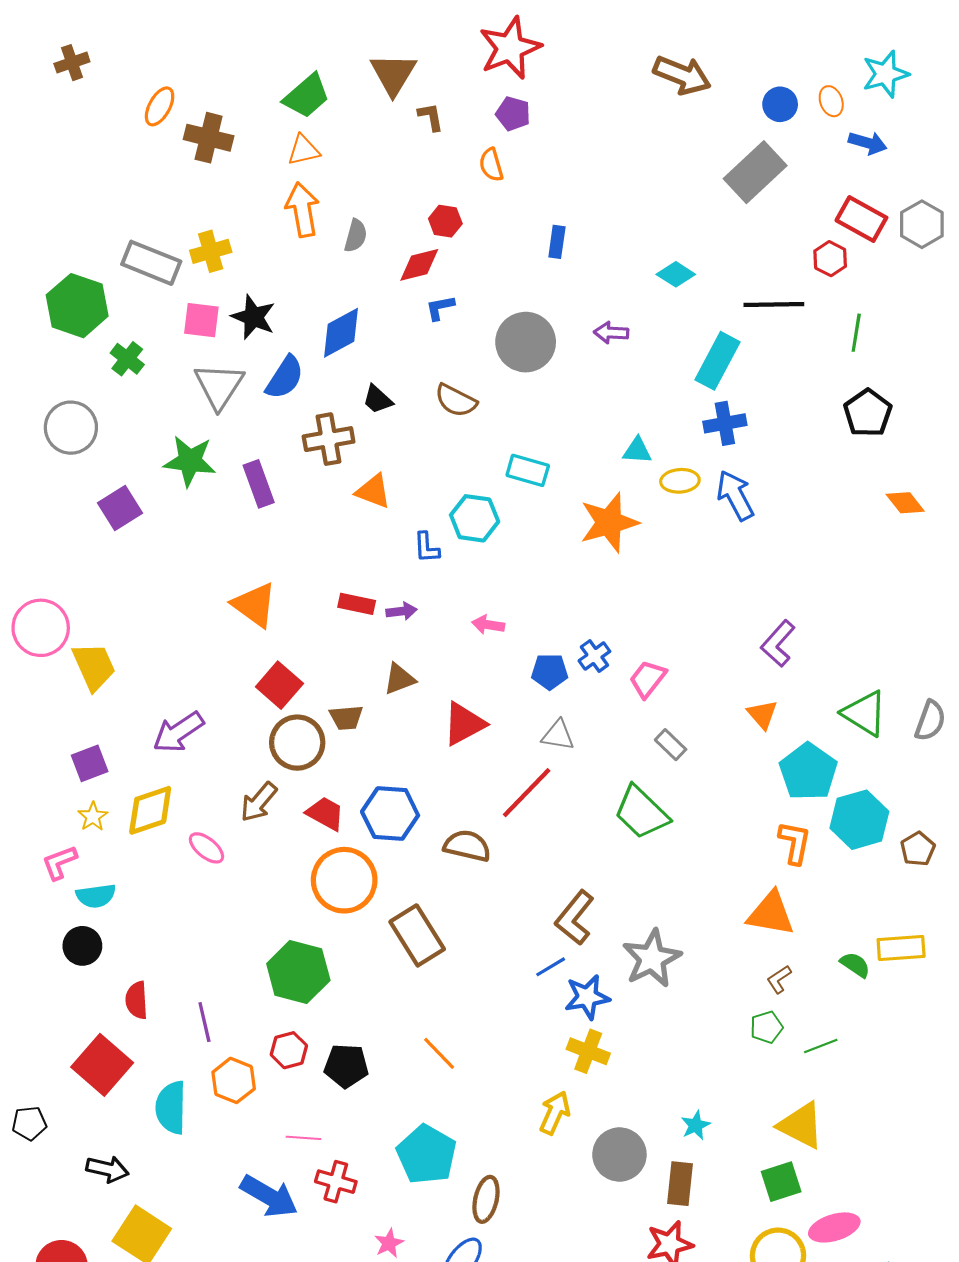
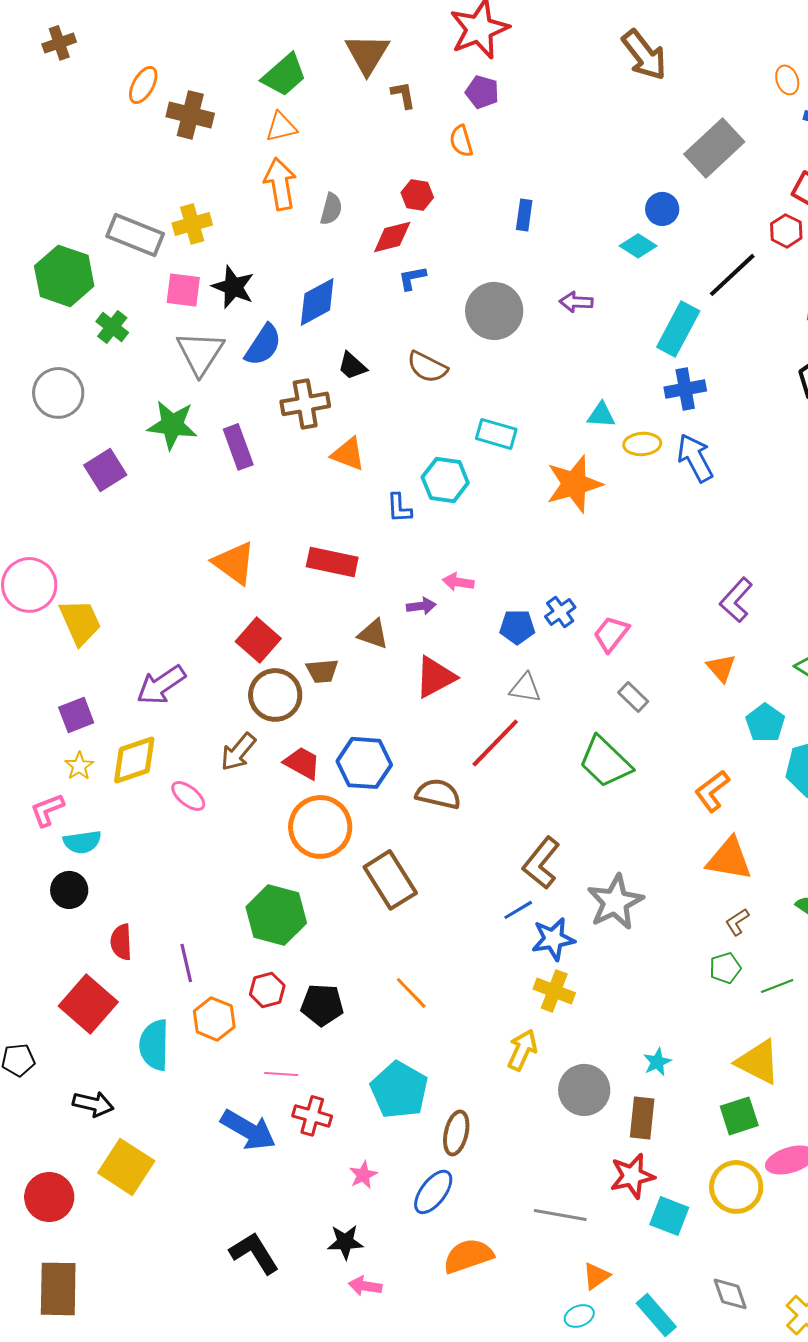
brown arrow: (682, 75) -> (644, 55), turned 30
blue circle: (780, 104) -> (662, 209), moved
black line: (774, 305) -> (732, 275), turned -42
red rectangle: (357, 604) -> (332, 562), size x1.4
purple arrow: (402, 611) -> (421, 606), moved
brown triangle: (399, 679) -> (373, 634), turned 40
cyan pentagon: (808, 772) -> (765, 723), size x0.7
orange L-shape: (795, 843) -> (712, 791), moved, turned -138

